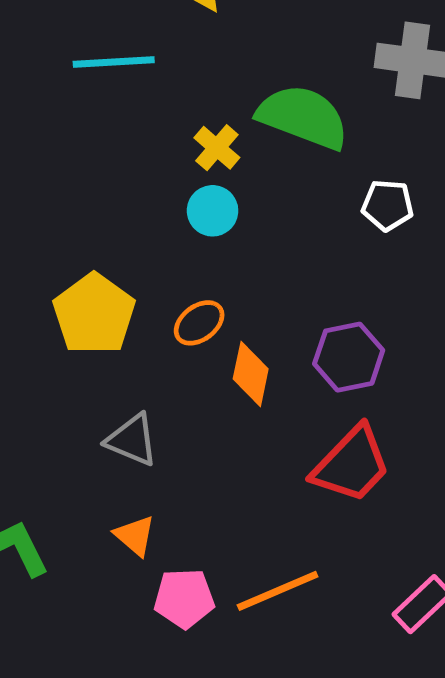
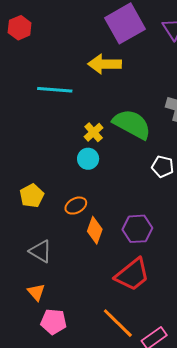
yellow pentagon: (94, 314) -> (32, 196), size x0.7
orange line: (278, 591) -> (118, 323), moved, turned 60

